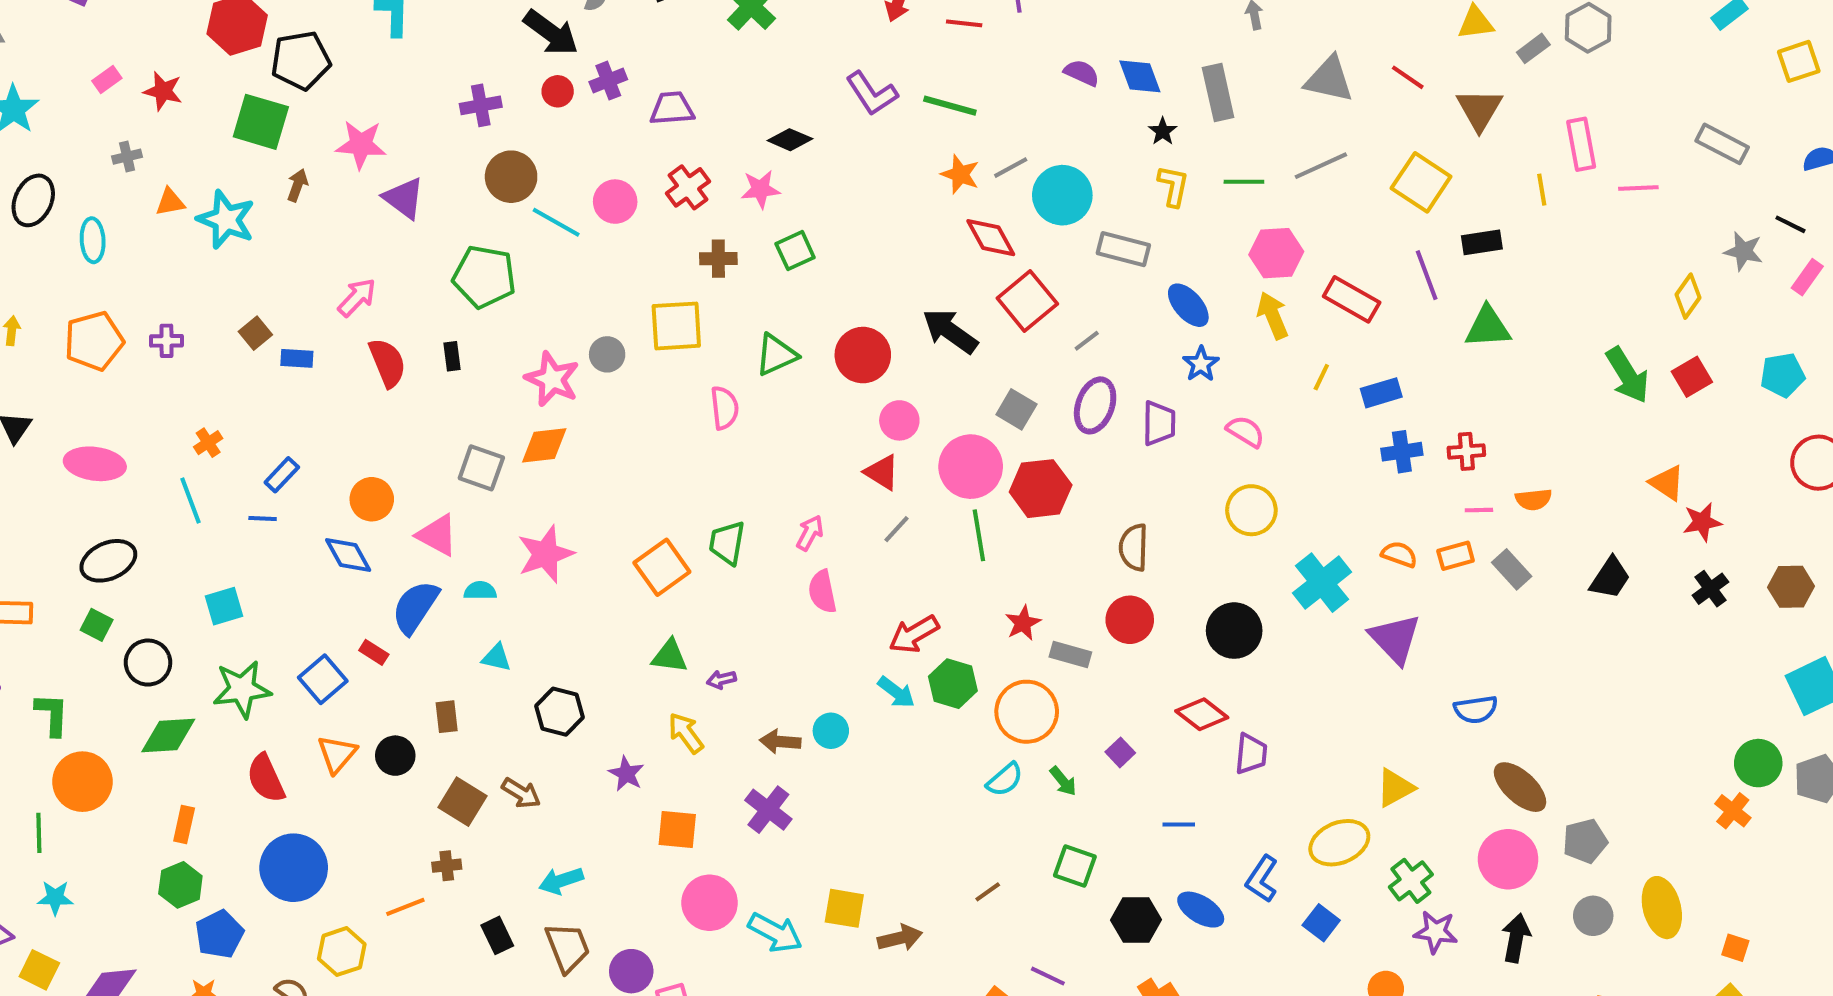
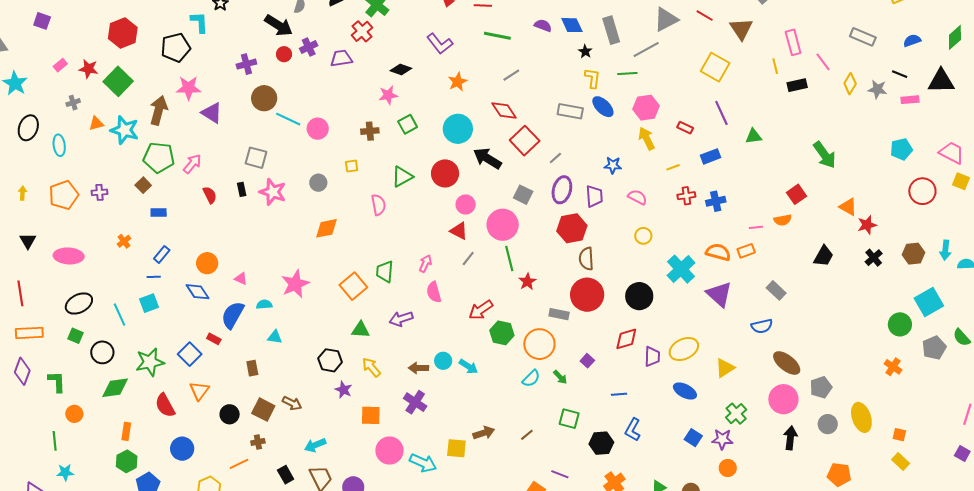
black pentagon: (301, 60) -> (176, 47), moved
gray triangle: (1329, 79) -> (666, 19), turned -36
green line: (950, 106) -> (497, 36), moved
green square: (261, 122) -> (118, 81), moved, turned 32
gray line: (1321, 166) -> (646, 49), moved
orange star: (960, 174) -> (458, 82), moved, turned 30
brown arrow: (297, 185) -> (159, 110), size x1.8
red cross: (688, 187) -> (362, 31), moved
pink line: (1638, 188) -> (823, 62), turned 60
cyan circle: (1062, 195) -> (458, 129), moved
pink circle: (615, 202) -> (318, 129), moved
black rectangle: (1482, 242) -> (797, 85), moved
green pentagon: (484, 277) -> (159, 157), moved
pink rectangle: (1807, 277) -> (910, 100), turned 54
yellow diamond: (1688, 296) -> (850, 84), moved
red rectangle: (1352, 299) -> (685, 128), size x0.6
blue ellipse: (1188, 305) -> (603, 107), moved
yellow square: (676, 326) -> (352, 166), size x0.5
green triangle: (1488, 327) -> (754, 136), size x0.7
blue rectangle: (297, 358) -> (159, 213), moved
red semicircle: (387, 363) -> (210, 195), size x0.7
blue star: (1201, 364) -> (613, 165), turned -30
yellow line: (1321, 377) -> (673, 167), turned 48
red square: (1692, 377) -> (796, 194), moved
pink star: (552, 379) -> (273, 192), moved
blue rectangle: (1381, 393) -> (711, 156), moved
orange diamond: (544, 445) -> (327, 228), moved
red cross: (1466, 451) -> (686, 196), moved
gray square: (481, 468) -> (256, 158), moved
red hexagon: (1041, 489) -> (572, 228), moved
cyan line: (190, 501) -> (120, 315), moved
yellow circle: (1251, 510) -> (643, 236), size x0.7
pink triangle: (437, 535) -> (241, 279), size x0.6
orange semicircle: (1399, 554) -> (718, 252), size x1.4
gray rectangle: (1512, 569) -> (776, 290), moved
cyan square: (224, 606) -> (149, 303), moved
red circle: (1130, 620) -> (587, 295), size x1.4
red star: (1023, 623) -> (527, 282), moved
purple arrow: (721, 680) -> (401, 319), moved, size x1.6
cyan arrow: (896, 692) -> (468, 367), moved
black hexagon: (559, 712) -> (330, 360), moved
red diamond: (1202, 714) -> (626, 339), turned -50
black circle: (395, 756) -> (230, 414), moved
green circle: (1758, 763) -> (900, 324), moved
orange circle: (82, 782) -> (74, 414), size x0.6
yellow ellipse: (1339, 843) -> (684, 349), moved
blue circle: (294, 868) -> (182, 449), size x0.7
blue L-shape: (1262, 879) -> (633, 430), moved
blue ellipse: (1201, 910) -> (685, 391), moved
purple star: (1436, 932) -> (722, 439), moved
brown arrow: (900, 938) -> (484, 433), moved

